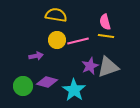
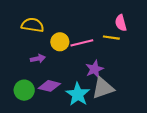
yellow semicircle: (56, 15) -> (33, 25), moved
pink semicircle: (105, 22) -> (121, 23), moved
gray triangle: (108, 67) -> (103, 88), moved

